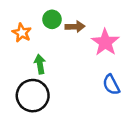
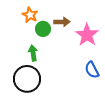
green circle: (52, 19) -> (43, 29), moved
orange star: (22, 33) -> (30, 15), moved

